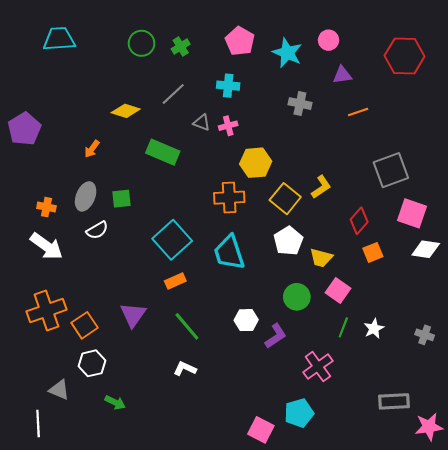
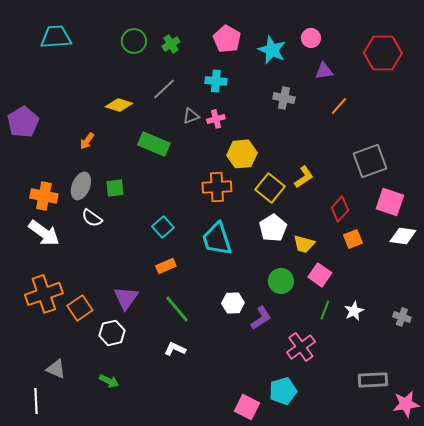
orange line: (358, 112) -> (339, 106), turned -30
gray triangle: (202, 123) -> (191, 116), turned -42
orange cross: (46, 207) -> (44, 196), size x1.5
white semicircle: (97, 230) -> (92, 218), turned 65
cyan square: (172, 240) -> (163, 227), size x0.6
white hexagon: (92, 363) -> (112, 333), moved

